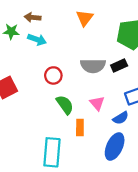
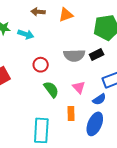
brown arrow: (33, 17) -> (38, 12), moved
orange triangle: (85, 18) -> (66, 15), turned 35
orange rectangle: (80, 127) -> (71, 113), moved

